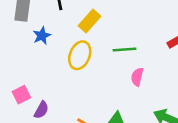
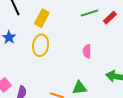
green line: (125, 49) -> (90, 13), moved

